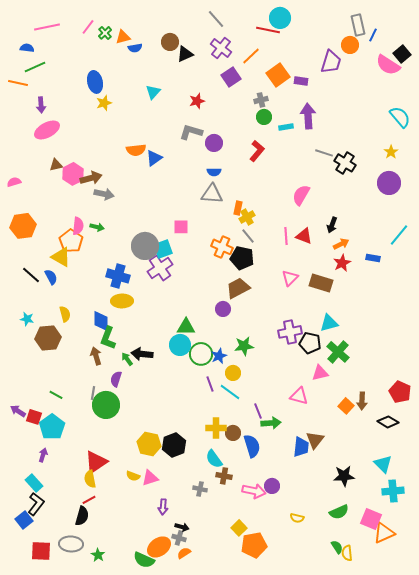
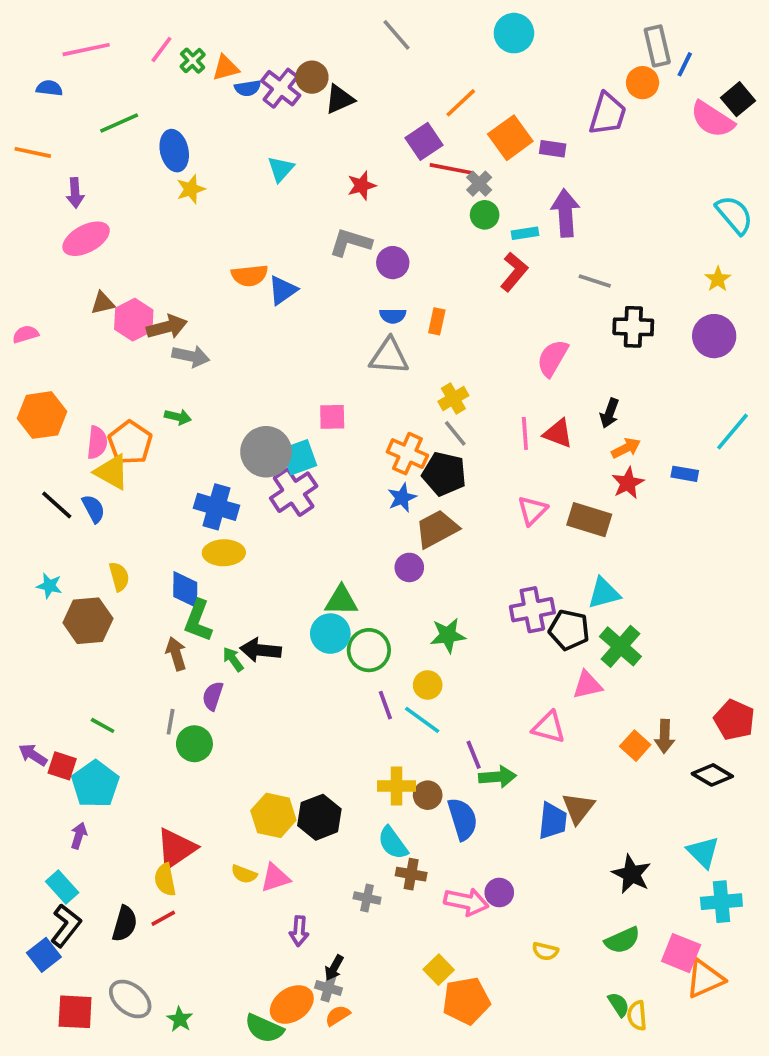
red line: (268, 30) -> (452, 169), moved
purple cross: (221, 48) -> (281, 88), moved
green line: (35, 67) -> (119, 123), moved
gray cross: (261, 100) -> (479, 184), turned -32
red L-shape: (257, 151) -> (514, 272), moved
black cross: (345, 163) -> (633, 327), moved, turned -30
orange rectangle: (238, 208) -> (437, 321), moved
pink semicircle: (78, 226) -> (97, 443), moved
blue star: (219, 356) -> (402, 498), moved
green circle: (106, 405) -> (194, 744), size x0.7
black star: (344, 476) -> (631, 874), turned 30
black semicircle: (82, 516) -> (125, 924), moved
black arrow: (182, 527) -> (334, 968), turned 104
gray ellipse: (71, 544) -> (130, 999), turned 35

